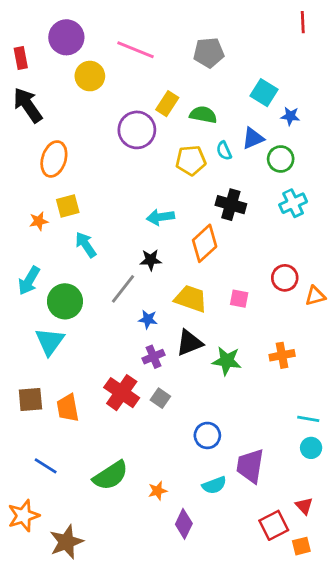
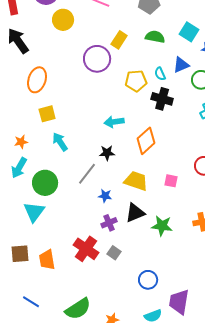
green semicircle: (203, 115) -> (155, 37), moved
black cross: (231, 205) -> (162, 99), moved
orange star: (39, 221) -> (21, 142), moved

